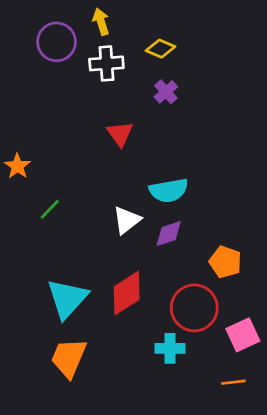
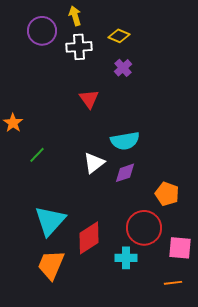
red diamond: (127, 293) -> (89, 238), moved
pink square: (243, 335) -> (180, 248), turned 30

